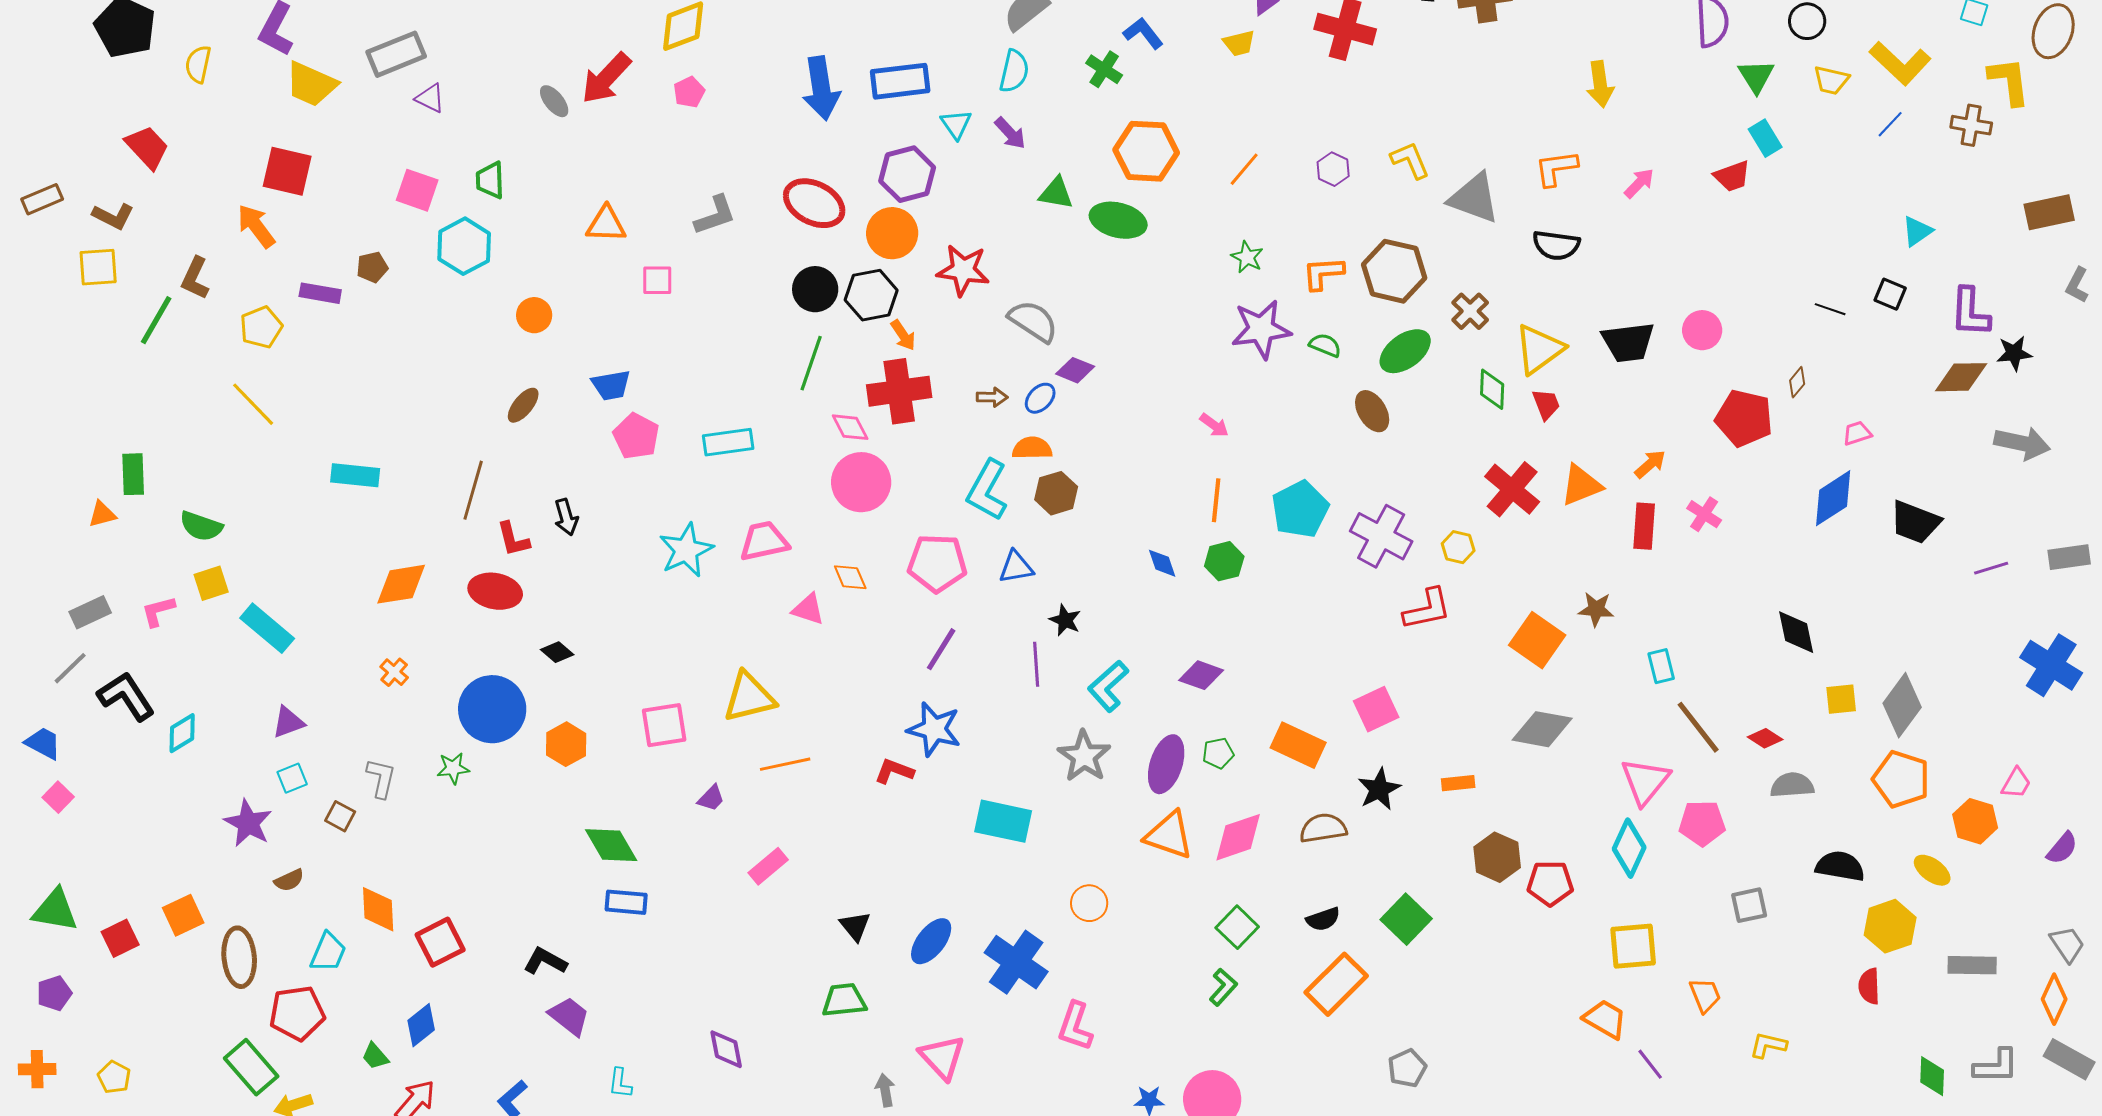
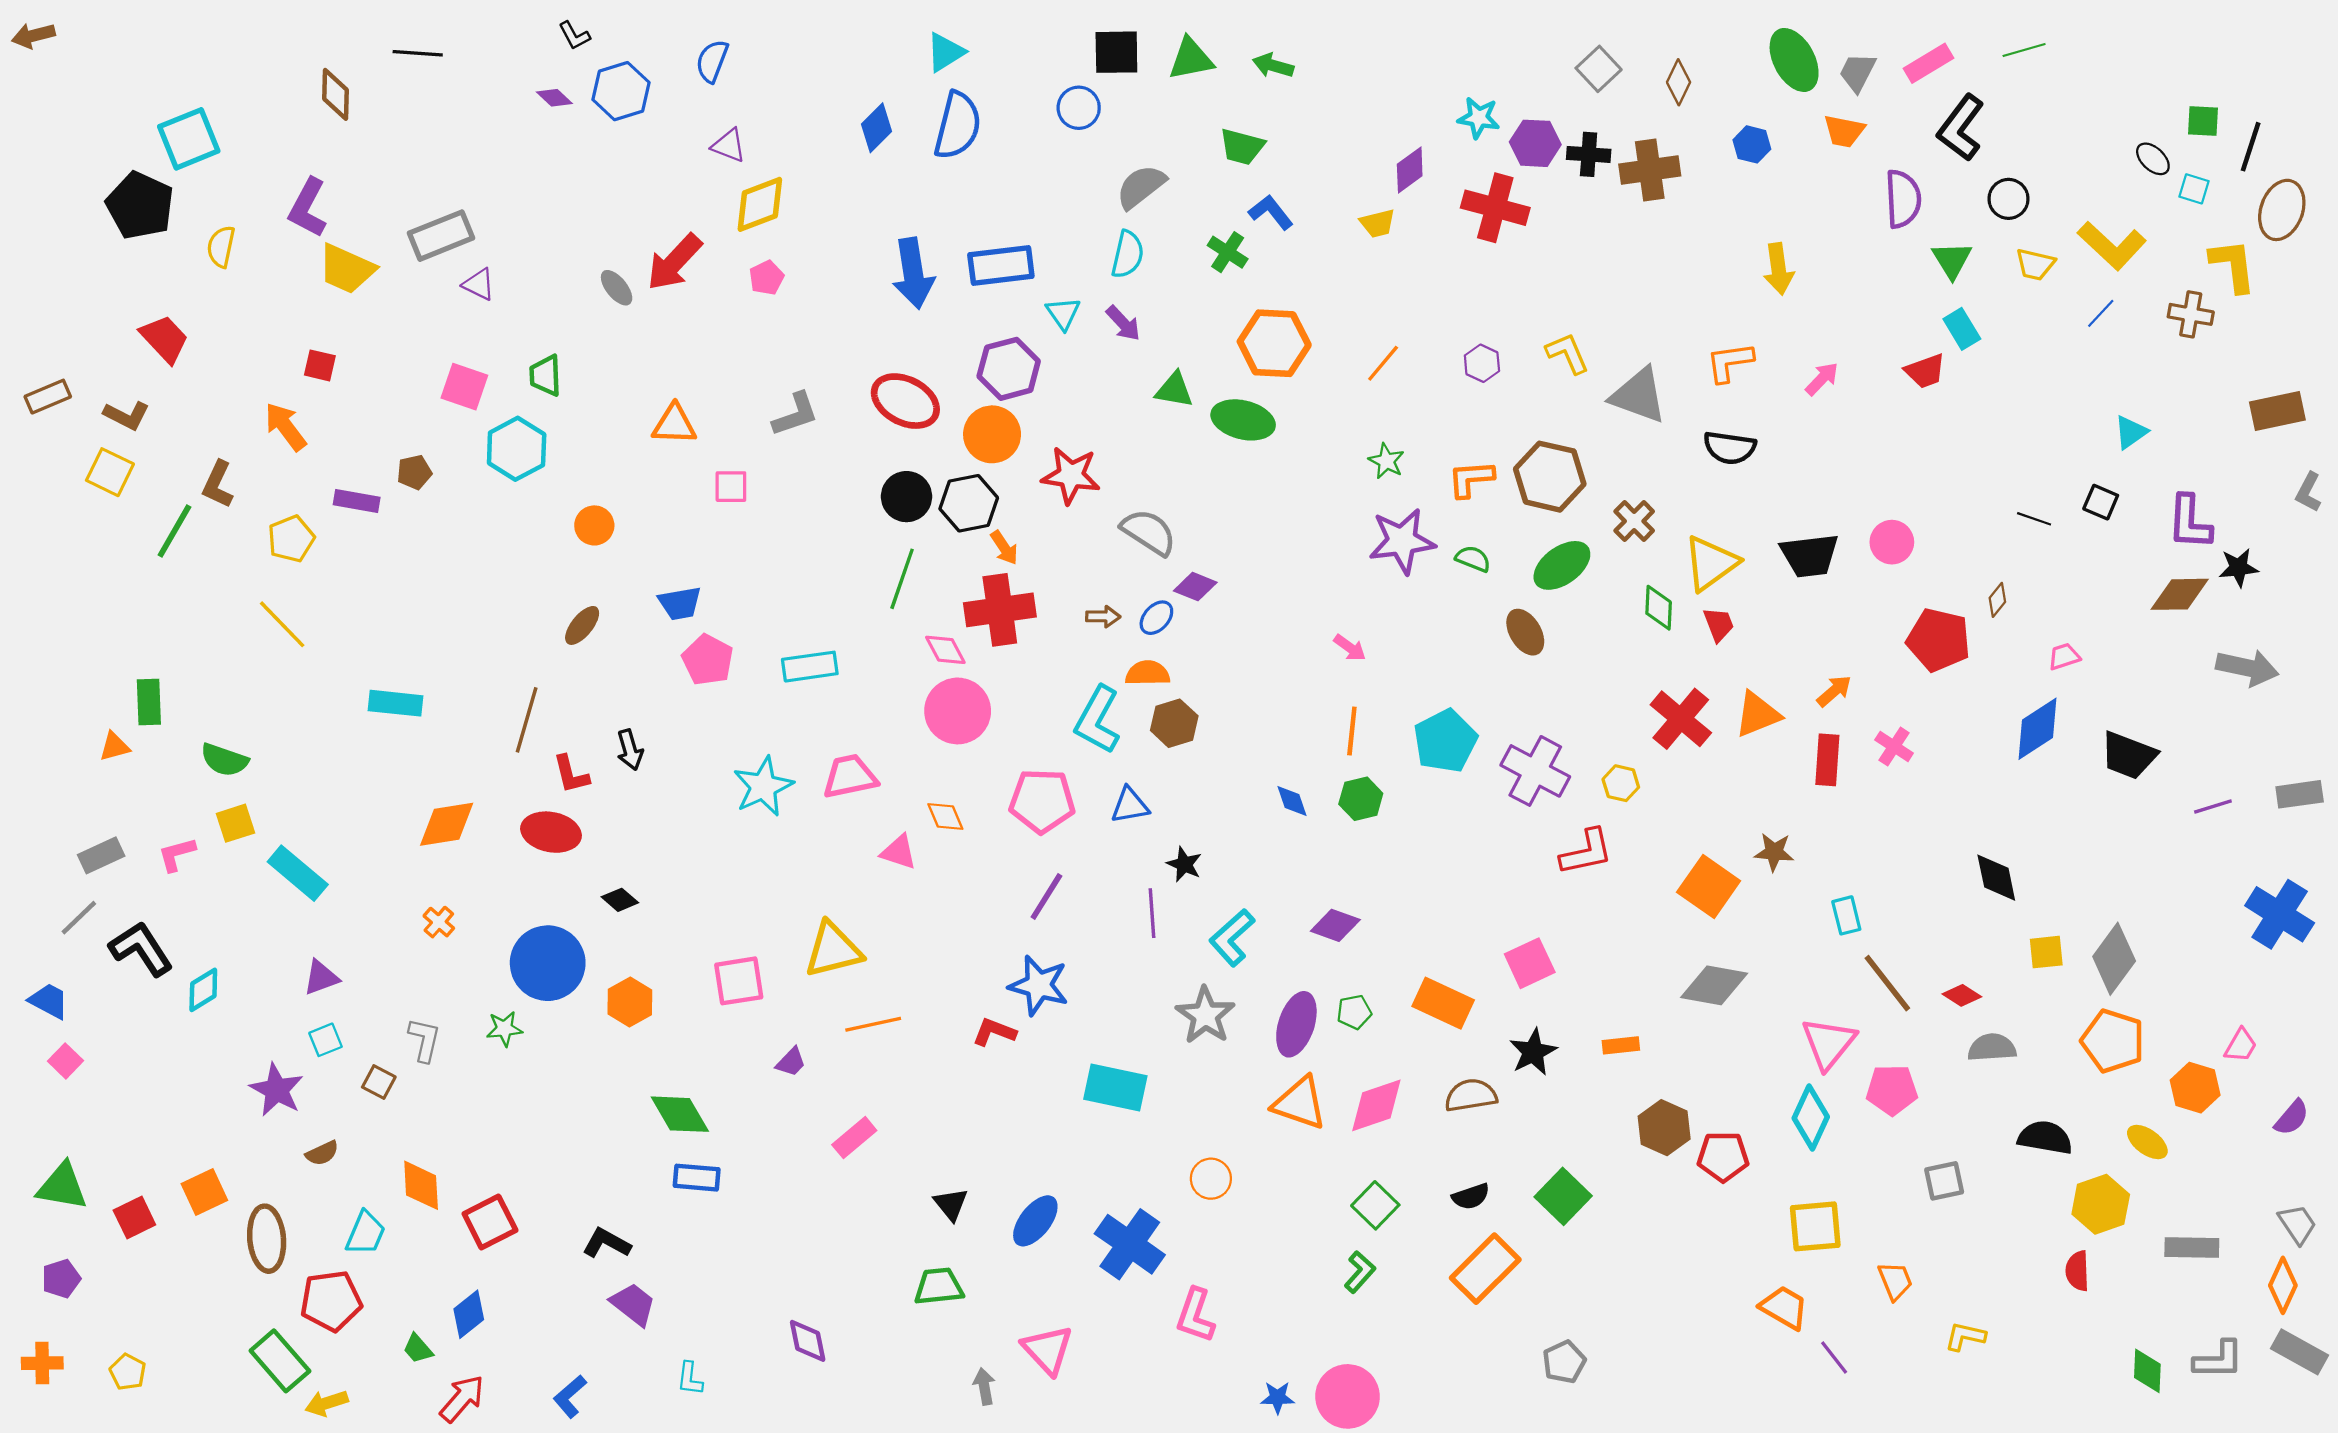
red square: (287, 171) -> (320, 365), size x0.6
yellow square: (98, 267) -> (110, 472), turned 30

